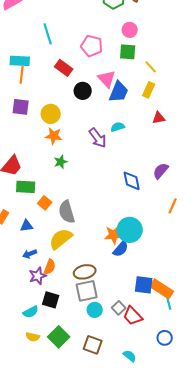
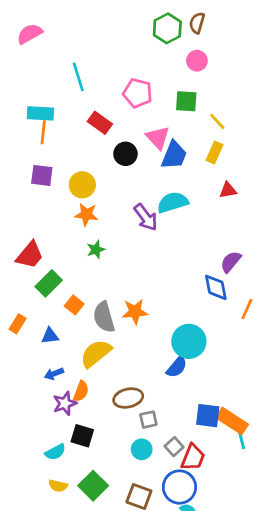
pink circle: (130, 30) -> (197, 61), moved
cyan semicircle: (118, 127) -> (173, 202), size x1.6
blue diamond: (132, 181) -> (216, 287), moved
green rectangle: (26, 187) -> (49, 283), turned -48
orange star: (114, 235) -> (135, 312), moved
gray square: (87, 291) -> (148, 420), moved, size x0.6
red trapezoid: (133, 316) -> (193, 457), turned -115
blue circle: (165, 338) -> (179, 487), moved, size x1.6

